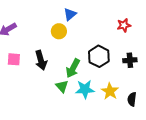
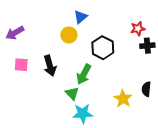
black hexagon: (99, 56) -> (103, 48), moved
black cross: (130, 60) -> (147, 46), moved
cyan star: (85, 89) -> (83, 113), moved
black semicircle: (132, 99) -> (146, 89), moved

